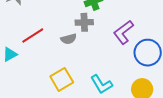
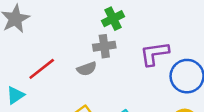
purple L-shape: (123, 32) -> (154, 54), turned 35

